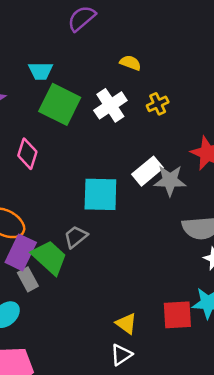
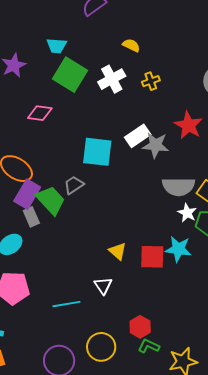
pink diamond: (27, 154) -> (40, 113), turned 75
yellow triangle: (126, 324) -> (118, 251), moved
white triangle: (121, 355) -> (103, 286), turned -36

